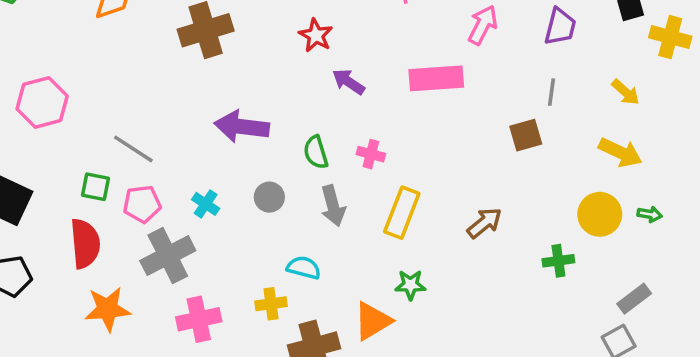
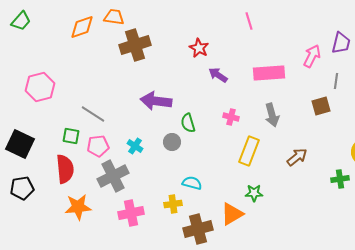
pink arrow: (483, 25) -> (312, 56), moved
green semicircle: (316, 152) -> (188, 123), moved
gray arrow: (333, 206) -> (272, 115), moved

